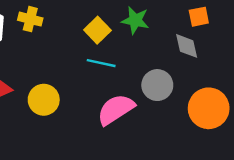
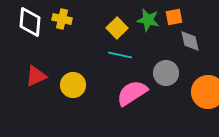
orange square: (199, 17) -> (174, 17), moved

